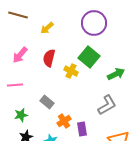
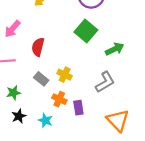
red semicircle: (49, 58) -> (38, 47), moved
yellow cross: (71, 71) -> (65, 75), moved
orange cross: (64, 121) -> (59, 99), turned -32

